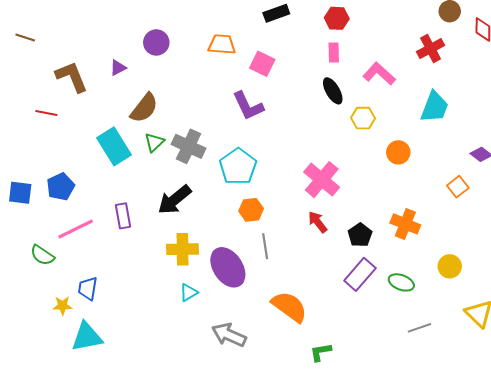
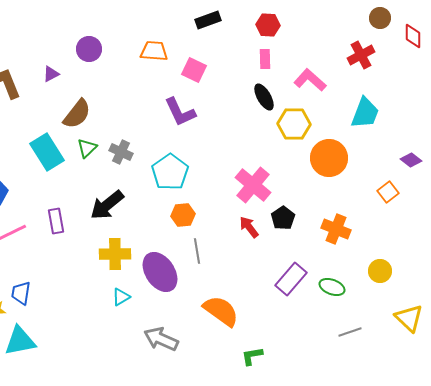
yellow hexagon: (363, 118) -> (294, 124), size x1.4
gray cross: (189, 146) -> (121, 152), size x0.7
orange circle: (398, 152) -> (329, 158), size x1.6
black pentagon: (360, 235) -> (283, 218), moved

